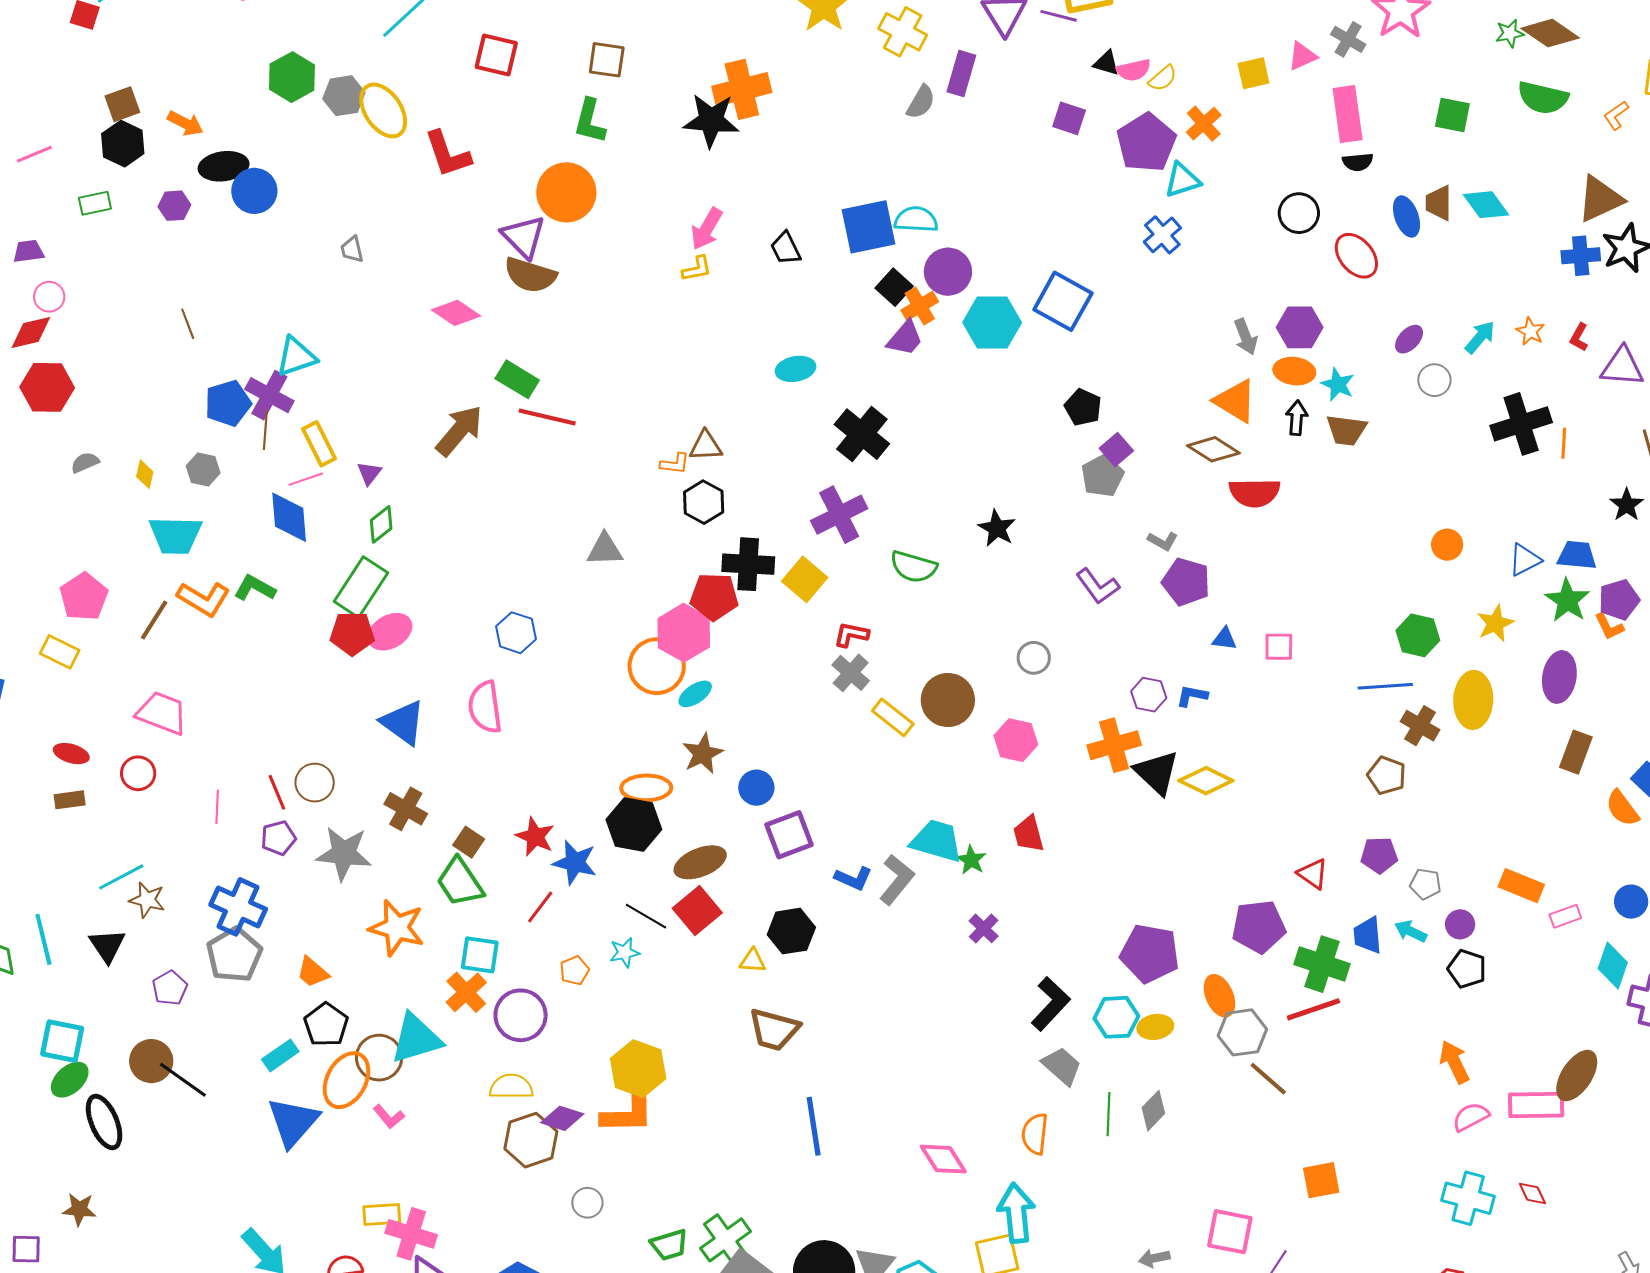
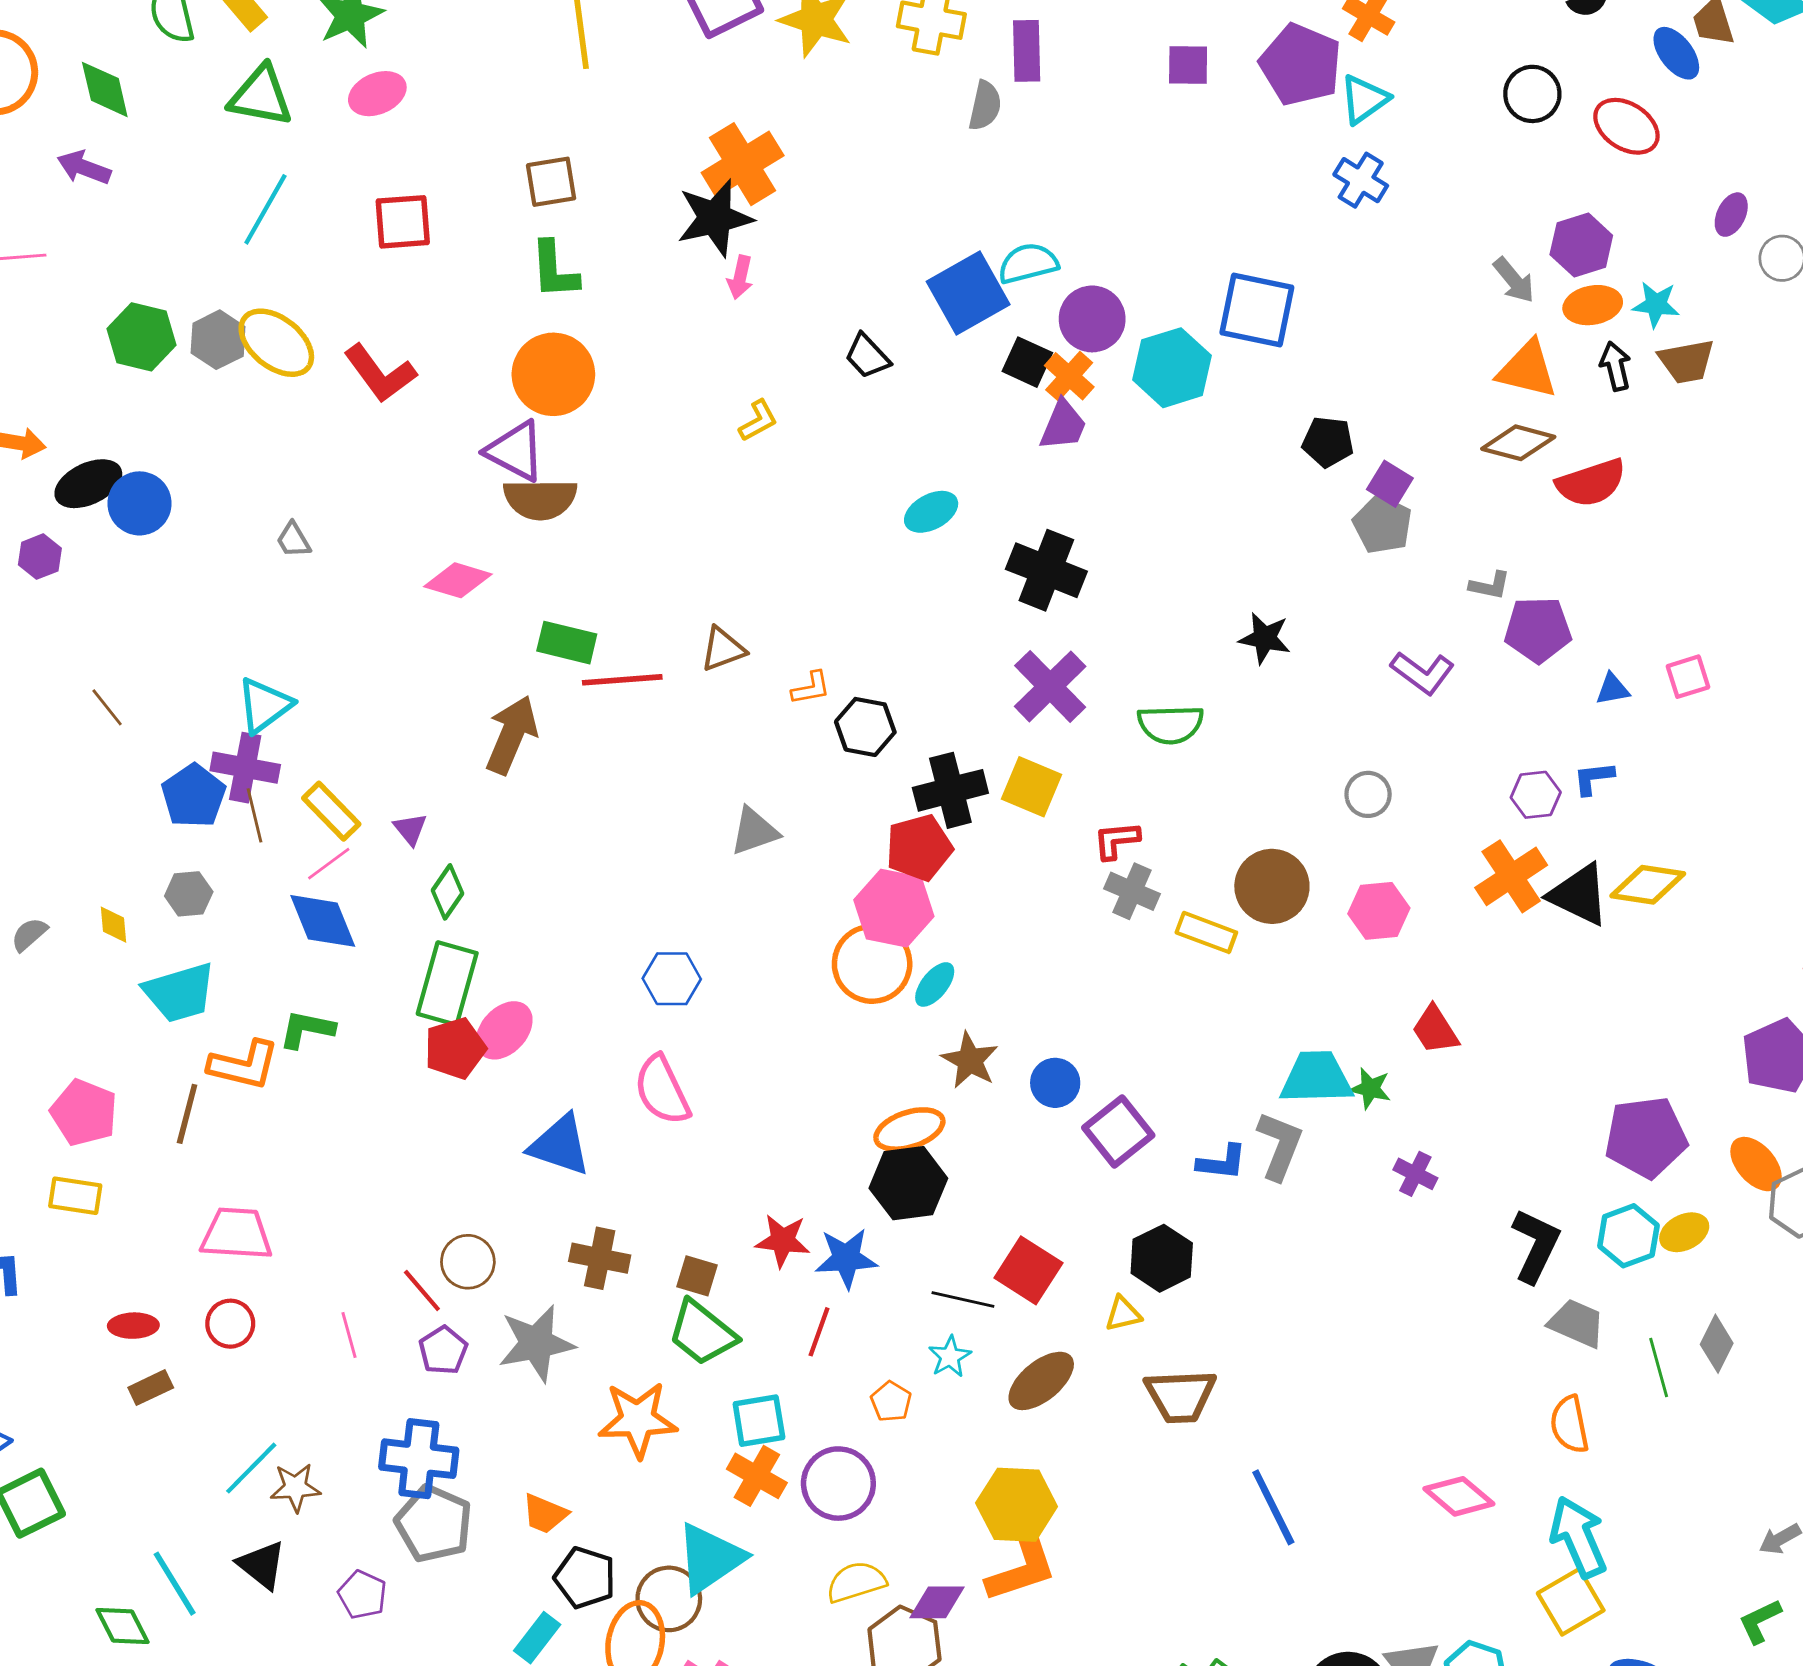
pink arrow: (707, 229) -> (740, 277), moved, size x0.7
brown triangle: (706, 446) -> (723, 649), moved
brown ellipse: (700, 862) -> (1041, 1381), moved

